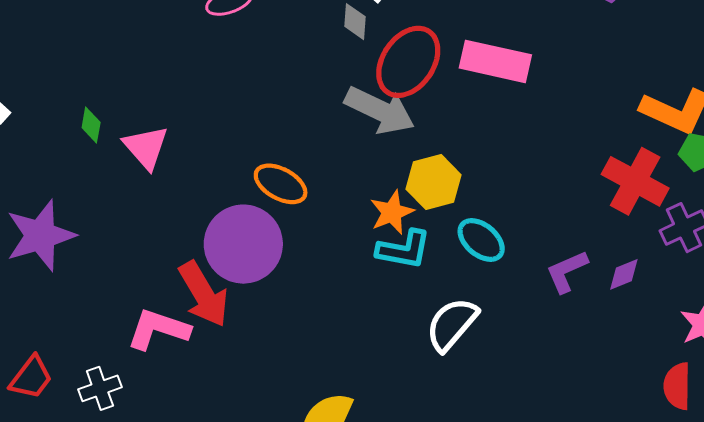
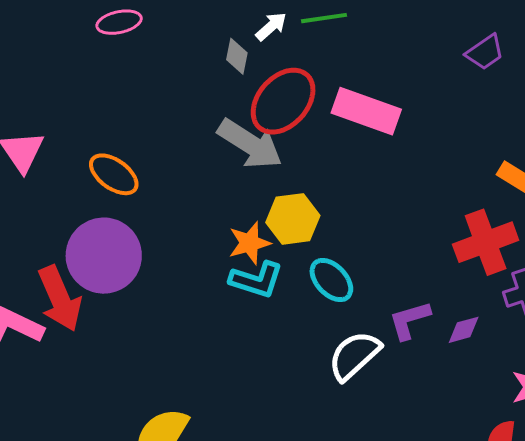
red cross: (635, 181) -> (486, 242), turned 34
orange ellipse: (281, 184) -> (114, 174), moved
white semicircle: (452, 324) -> (354, 355), moved

